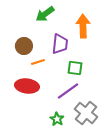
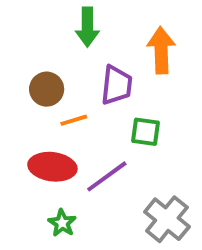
green arrow: (45, 14) -> (87, 27), turned -54
purple line: (68, 91) -> (107, 176), moved
green star: (57, 119) -> (62, 223), moved

